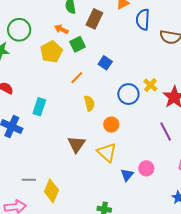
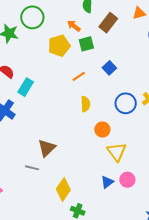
cyan rectangle: (39, 107) -> (26, 87), moved
brown triangle: (77, 144) -> (47, 148), moved
yellow triangle: (107, 152) -> (117, 152), moved
gray line: (29, 180) -> (32, 168), moved
yellow diamond: (51, 191) -> (63, 190), moved

